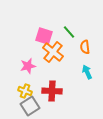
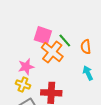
green line: (69, 32) -> (65, 41), moved
yellow cross: (25, 91) -> (23, 84), moved

